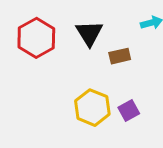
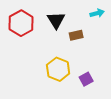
purple square: (129, 111) -> (86, 79), moved

